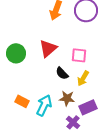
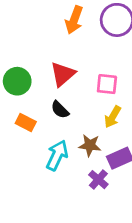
black semicircle: (62, 73) -> (60, 110), moved
orange rectangle: (22, 101) -> (26, 123), moved

